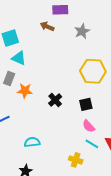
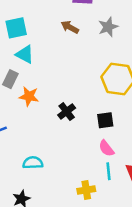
brown arrow: (47, 26) -> (70, 27), moved
cyan line: (92, 144) -> (109, 171), turned 48
yellow cross: (76, 160) -> (86, 190), turned -32

